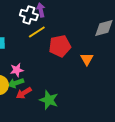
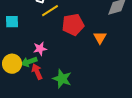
pink star: (17, 70) -> (40, 49), moved
red arrow: (24, 93) -> (37, 72), turned 98

